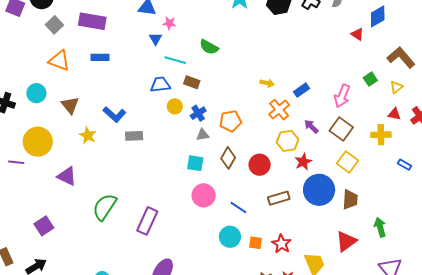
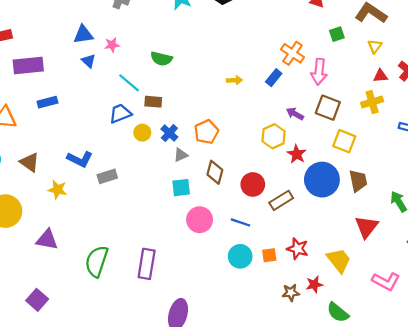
blue triangle: (156, 39) -> (88, 61), moved
cyan line: (175, 60) -> (129, 83), turned 40
green square: (370, 79) -> (337, 34), moved, turned 32
orange cross: (279, 110) -> (292, 53), moved
red circle: (260, 165) -> (253, 184), moved

